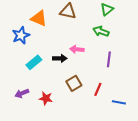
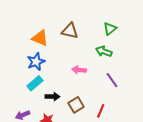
blue star: (21, 35) -> (36, 62), moved
black arrow: (60, 58) -> (52, 97), moved
purple line: (109, 59) -> (112, 80), turned -42

